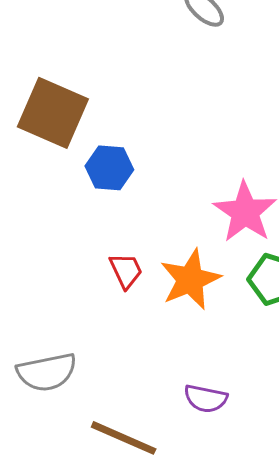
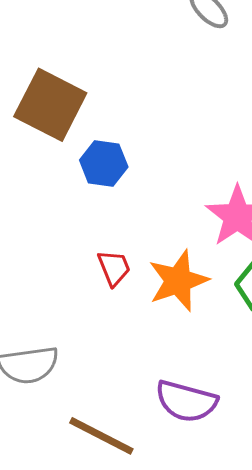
purple semicircle: (206, 399) -> (186, 401), size x1.4

